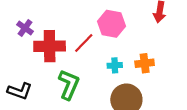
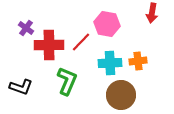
cyan cross: (115, 65) -> (110, 63), size x1.6

